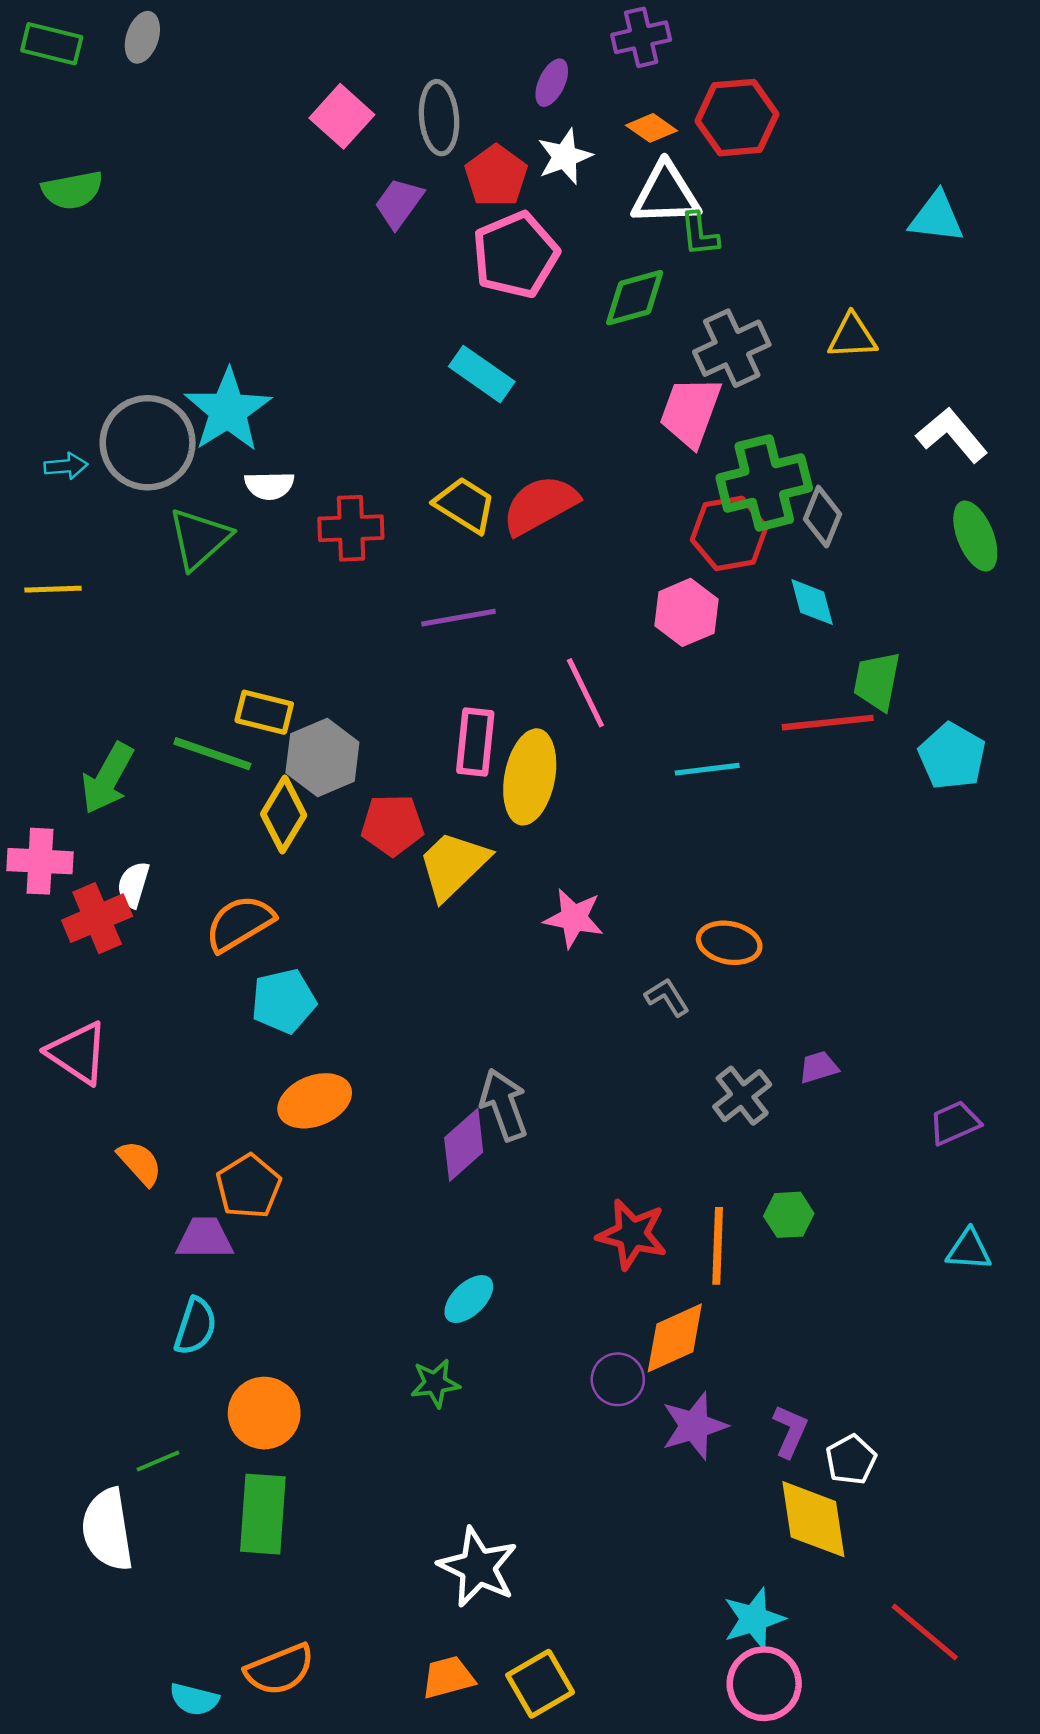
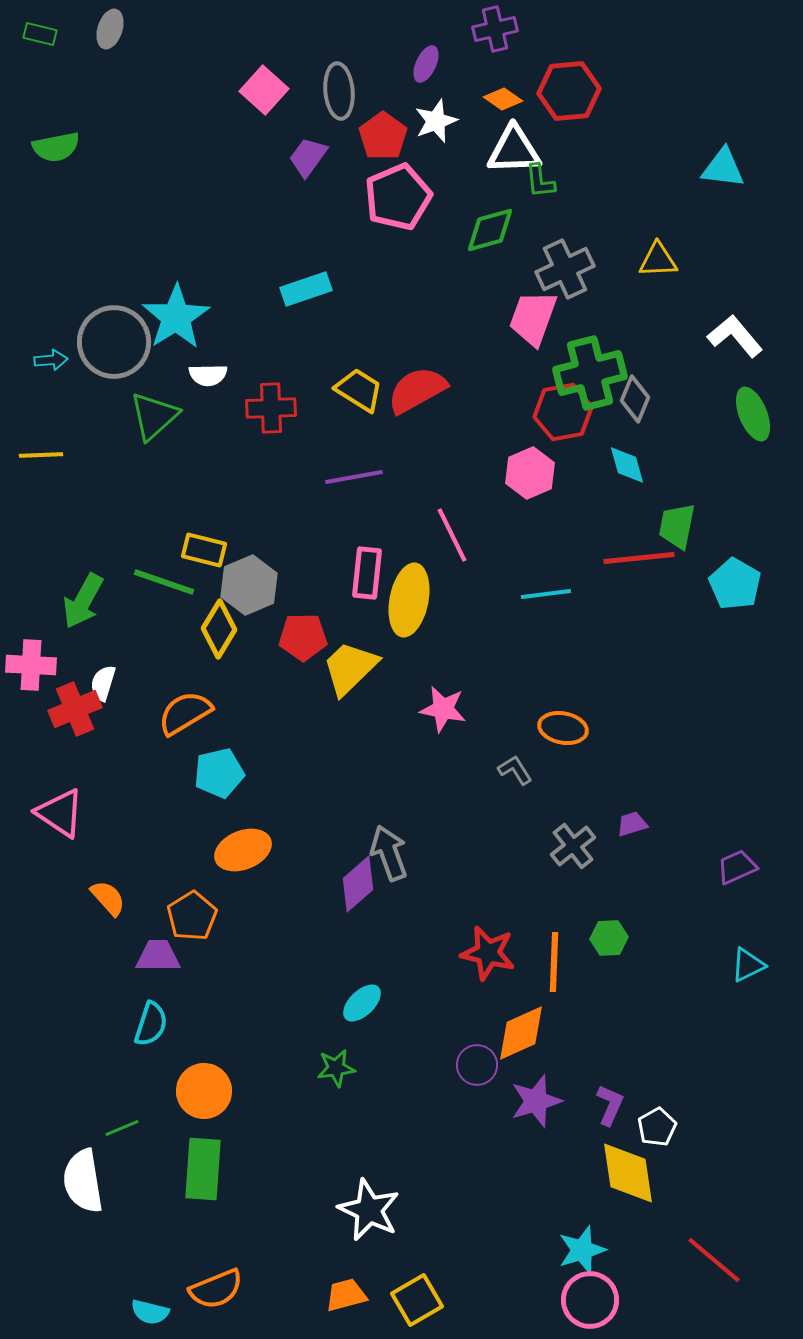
green rectangle: (52, 44) -> (40, 34), size x0.7
cyan rectangle: (482, 374) -> (306, 289), moved, turned -54
cyan triangle: (969, 1250) -> (748, 965), turned -30

